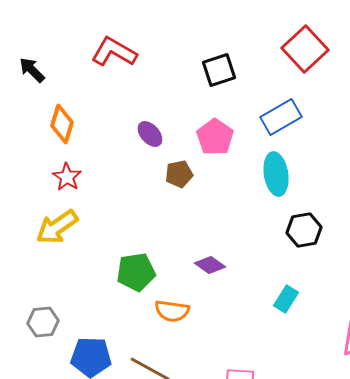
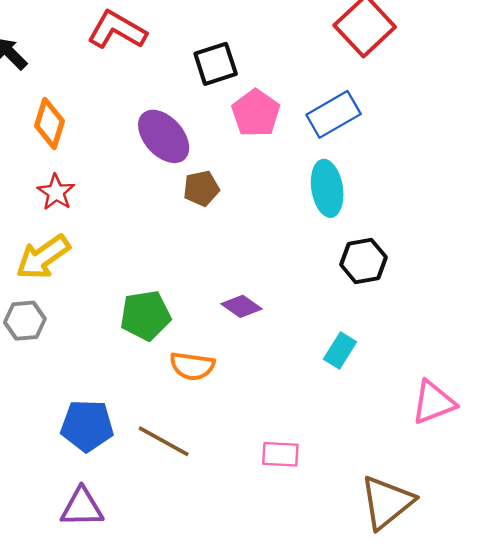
black square: (219, 70) -> (216, 64), moved
purple ellipse: (150, 134) -> (164, 136), size x1.6
pink pentagon: (215, 137) -> (256, 113), moved
gray hexagon: (43, 322) -> (25, 321), moved

